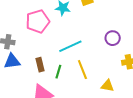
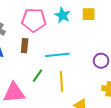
brown rectangle: (40, 65) -> (25, 46), moved

